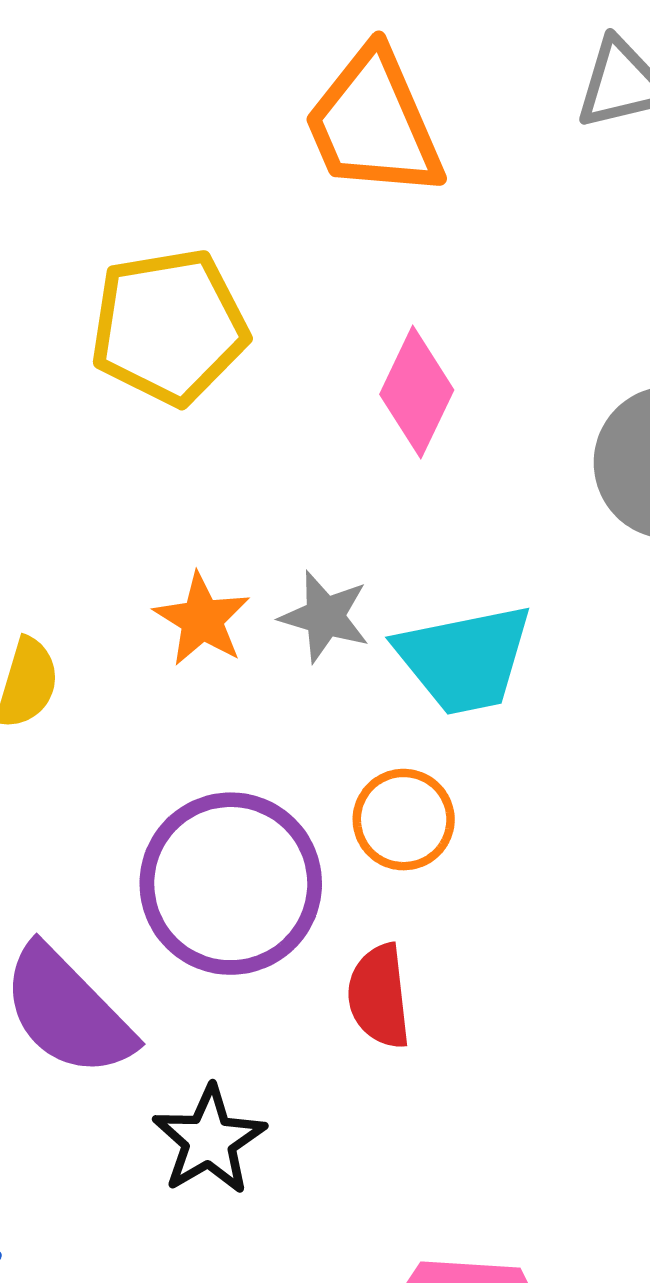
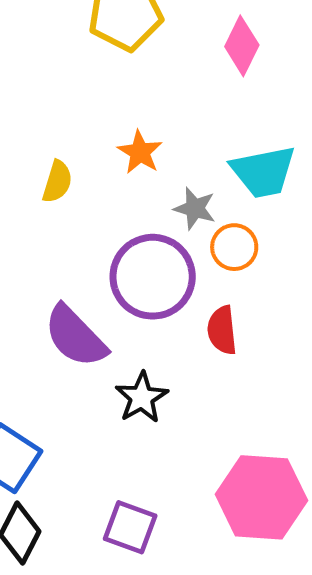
gray star: (325, 617) -> (195, 208), moved

